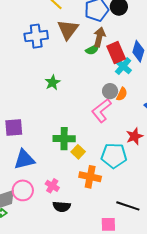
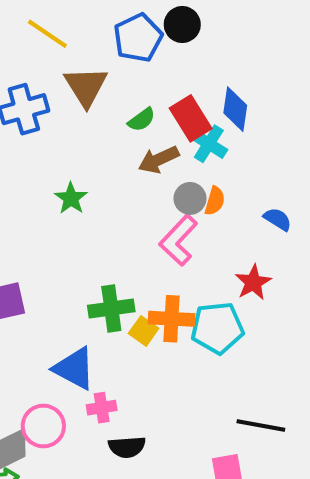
brown arrow: (99, 37) -> (159, 160), moved, turned -120
blue triangle: (24, 159) -> (74, 368), moved, turned 50
orange cross: (90, 177) -> (172, 319), moved
pink cross: (52, 186) -> (102, 408), turned -32

